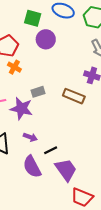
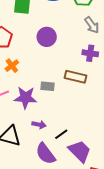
purple circle: (46, 39) -> (47, 37), moved
orange cross: (14, 67) -> (12, 66), moved, turned 32
gray rectangle: (38, 92) -> (47, 86), moved, turned 32

